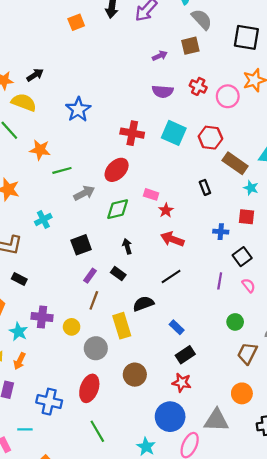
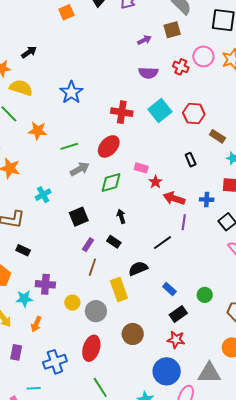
black arrow: (35, 75) -> (29, 52), moved
pink circle: (228, 96) -> (203, 56), moved
cyan square: (174, 133) -> (160, 110), turned 30
brown rectangle: (235, 163) -> (217, 136), size x0.7
green line: (62, 170) -> (69, 146), moved
red arrow: (172, 239) -> (174, 198), moved
purple line: (220, 281) -> (184, 222), moved
green circle: (235, 322) -> (205, 295), moved
yellow circle: (72, 327) -> (72, 303), moved
cyan star: (18, 332) -> (24, 299), turned -30
orange arrow: (20, 361) -> (36, 324), moved
blue cross: (49, 402) -> (55, 362), turned -30

